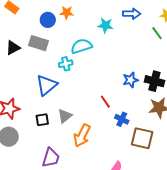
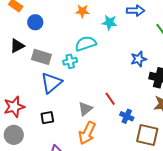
orange star: (67, 13) -> (82, 11), moved
blue circle: (48, 20) -> (35, 22), moved
gray rectangle: (39, 43) -> (41, 57), moved
blue star: (130, 80) -> (139, 59), moved
gray triangle: (65, 116) -> (85, 109), moved

